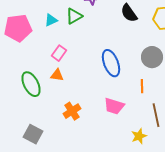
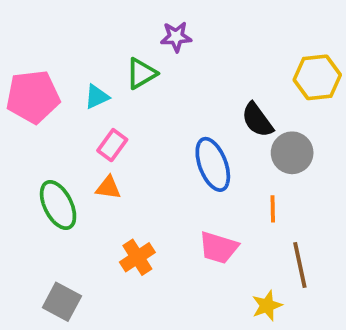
black semicircle: (129, 13) -> (257, 120), moved
cyan triangle: (51, 20) -> (97, 97), moved

